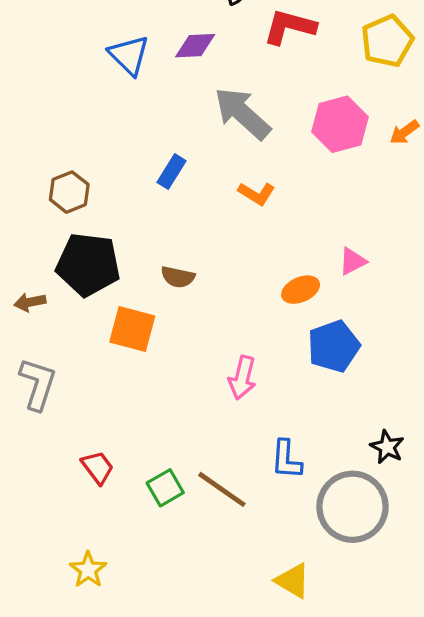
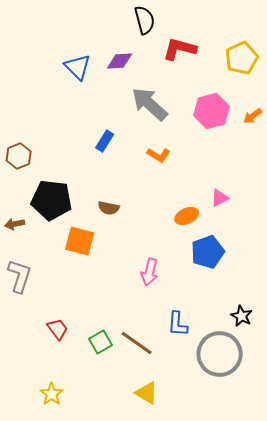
brown hexagon: (69, 192) -> (19, 156), moved
yellow triangle: (293, 581) -> (147, 393), moved

